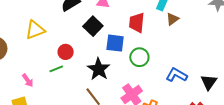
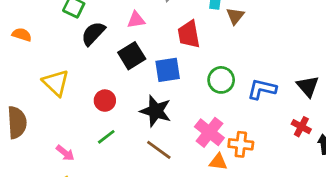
black square: (93, 26) -> (132, 56), turned 30
yellow triangle: (35, 30) -> (56, 83), turned -40
green circle: (139, 57) -> (221, 80), moved
green line: (56, 69) -> (106, 137), moved

